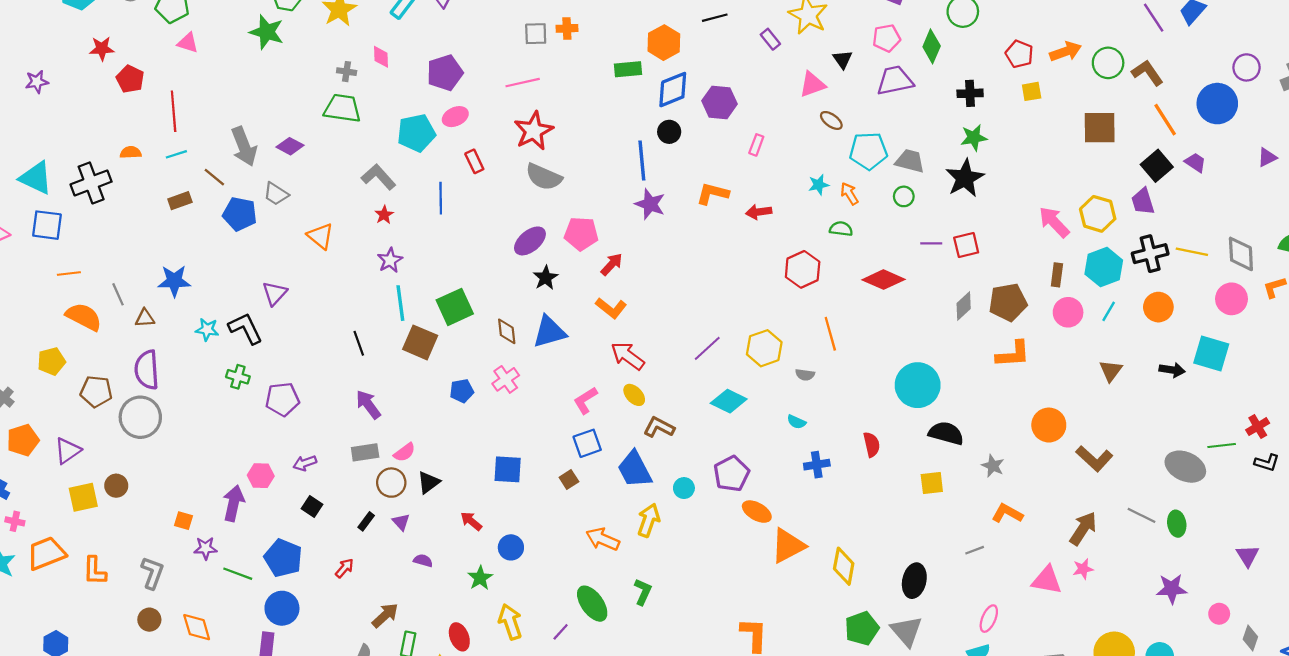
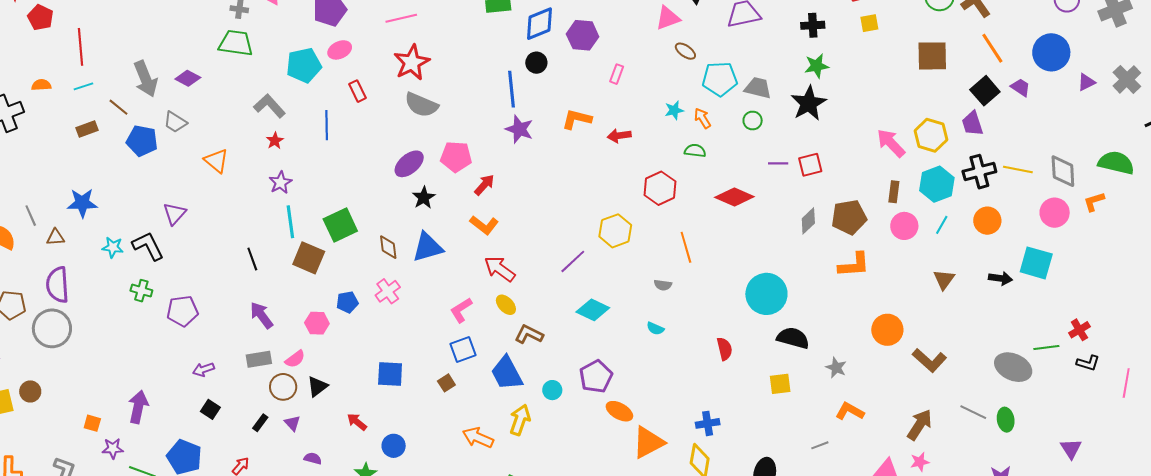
blue circle: (1217, 104) -> (1051, 52), moved
yellow hexagon: (764, 348) -> (615, 231), moved
blue cross: (817, 465) -> (708, 423), moved
pink hexagon: (261, 476) -> (317, 323), moved

